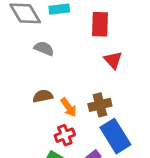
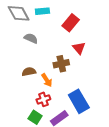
red rectangle: (100, 24) -> (71, 23), turned 36
brown cross: (100, 105) -> (61, 64), moved

